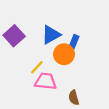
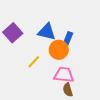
blue triangle: (51, 35) -> (47, 32), turned 42
pink trapezoid: (46, 81) -> (64, 75), moved

